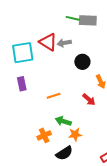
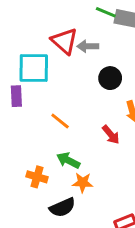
cyan square: (23, 53) -> (34, 68), moved
orange line: (54, 96) -> (60, 121), turned 48
orange cross: (44, 135) -> (37, 177), turned 32

